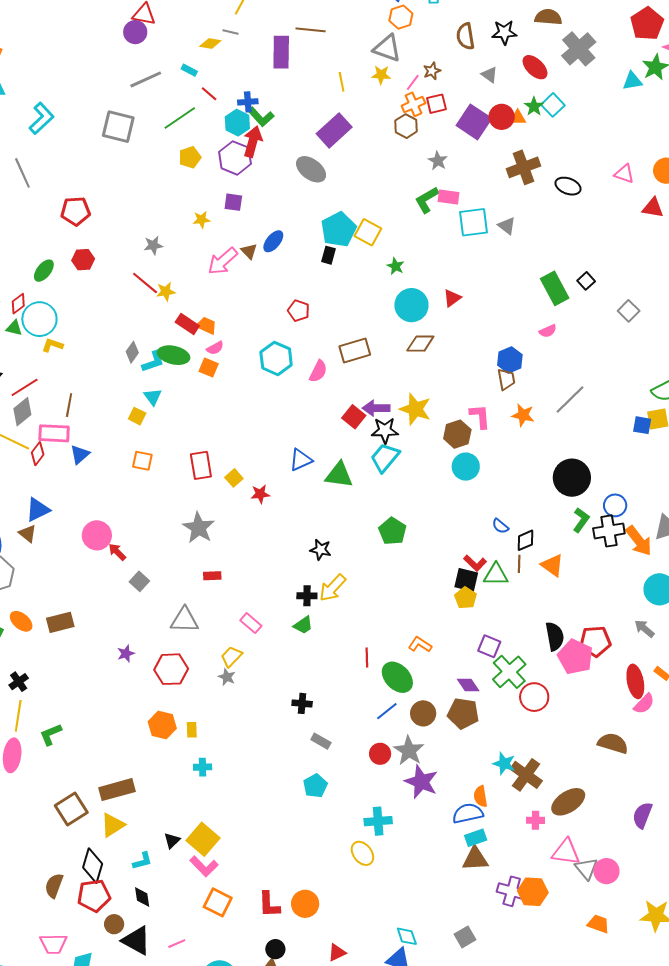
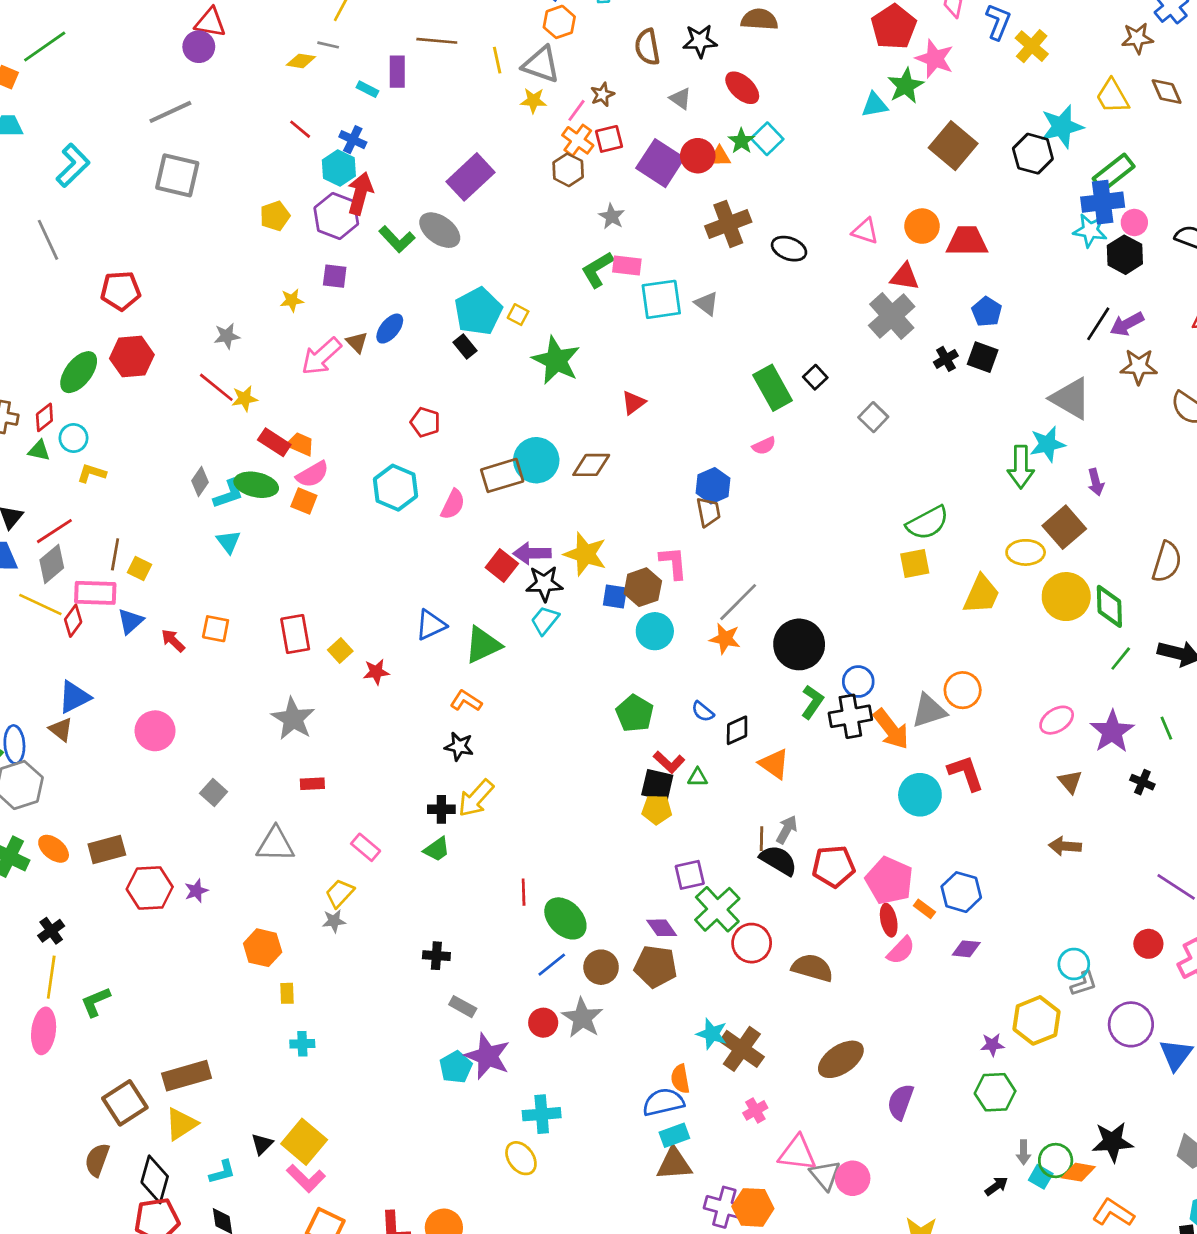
gray cross: (579, 49) -> (892, 316), moved
purple rectangle: (281, 52) -> (397, 72), size x0.7
cyan rectangle: (189, 70) -> (367, 89), moved
gray line: (146, 79) -> (170, 112), moved
yellow line: (342, 82) -> (497, 60), moved
blue cross: (248, 102) -> (353, 140), turned 30
orange cross: (413, 104) -> (578, 140), turned -30
green L-shape: (261, 117) -> (397, 239), moved
green line: (180, 118) -> (45, 47), moved
yellow square: (368, 232) -> (518, 315), size x0.6
black rectangle: (329, 255) -> (465, 346), turned -54
red hexagon: (83, 260) -> (132, 357), size x1.4
green star: (396, 266) -> (556, 360), size x2.0
green ellipse: (44, 271) -> (79, 372), size x1.4
cyan circle: (411, 305) -> (536, 460), moved
cyan circle: (39, 319) -> (74, 438), size x0.6
pink semicircle: (215, 348) -> (313, 474), size x1.4
gray line: (570, 400) -> (738, 602), moved
orange star: (523, 415) -> (725, 639), moved
yellow square: (137, 416) -> (139, 569), moved
blue square: (642, 425) -> (615, 596), moved
cyan trapezoid: (385, 458) -> (545, 620), size x0.7
green triangle: (339, 475) -> (483, 645), turned -32
green pentagon: (392, 531) -> (635, 713), moved
red arrow: (117, 552) -> (173, 641), moved
brown line: (519, 564) -> (762, 839), moved
green triangle: (496, 575) -> (698, 777), size x0.6
yellow pentagon: (466, 598) -> (657, 810), turned -30
gray arrow: (644, 629) -> (787, 830), moved, turned 80
black semicircle: (555, 636) -> (778, 860), turned -48
orange L-shape: (420, 644) -> (466, 701), moved
purple square: (489, 646) -> (690, 875), turned -35
pink pentagon: (575, 657) -> (889, 881), moved
red hexagon: (171, 669) -> (150, 888), moved
gray star: (227, 677) -> (334, 921), turned -30
red ellipse: (635, 681) -> (889, 920), size x0.7
orange hexagon: (162, 725) -> (263, 948), moved
brown semicircle: (613, 743) -> (812, 968), moved
purple star: (421, 782) -> (487, 1056), moved
brown ellipse: (568, 802) -> (841, 1059), moved
pink cross: (535, 820) -> (755, 1110), turned -30
brown semicircle: (54, 886) -> (97, 1160), moved

